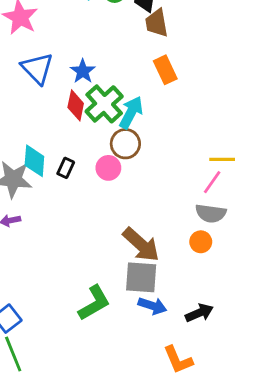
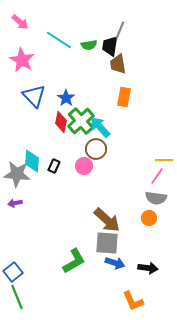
orange rectangle: (165, 70) -> (124, 97), turned 36
cyan arrow: (131, 112) -> (100, 127), turned -70
black arrow: (199, 313) -> (148, 268), turned 30

